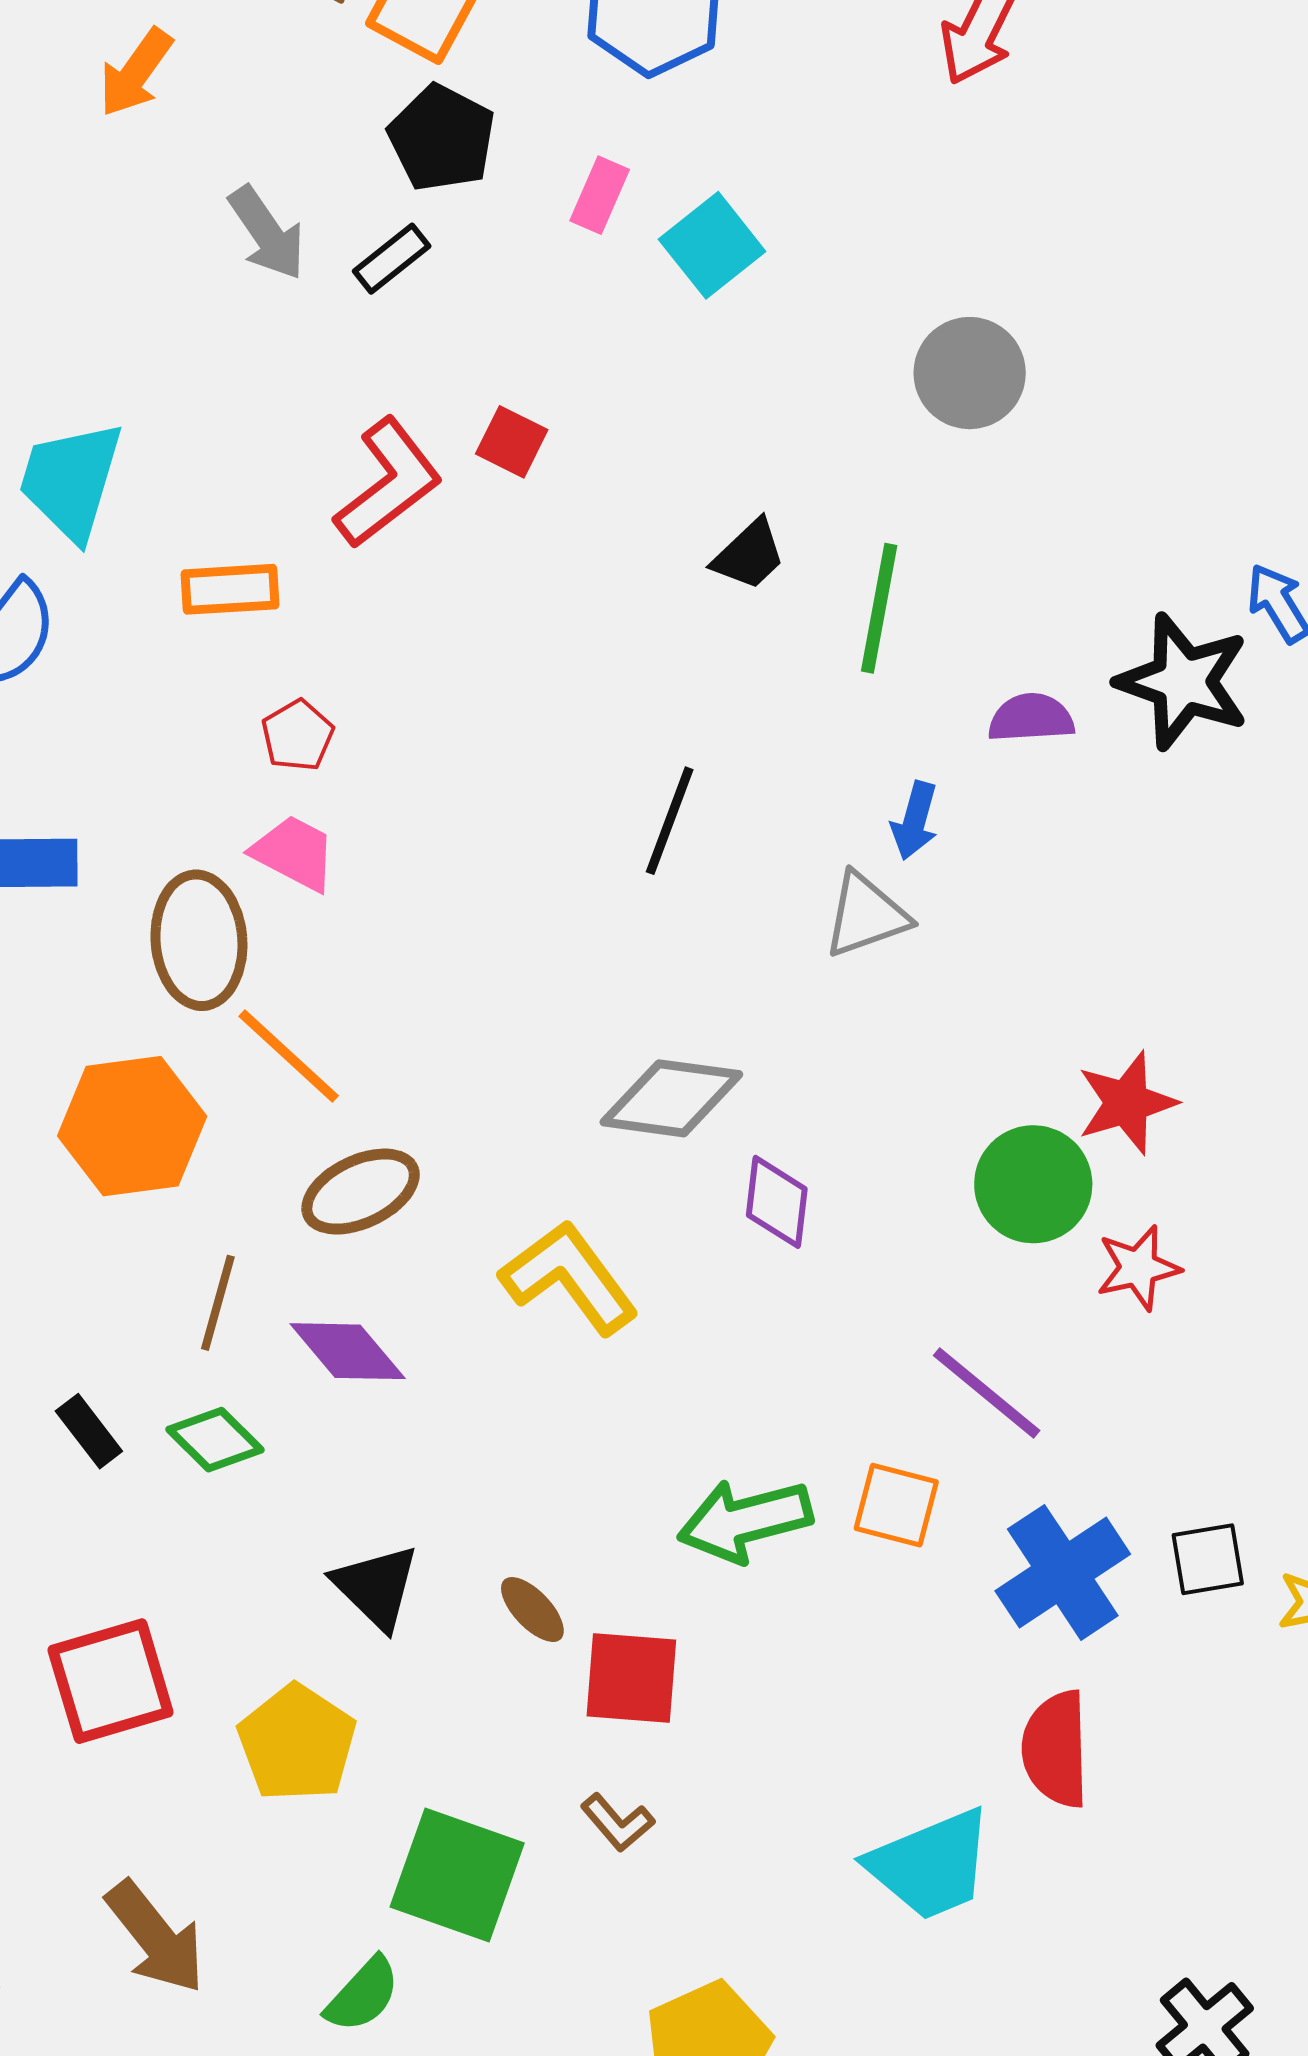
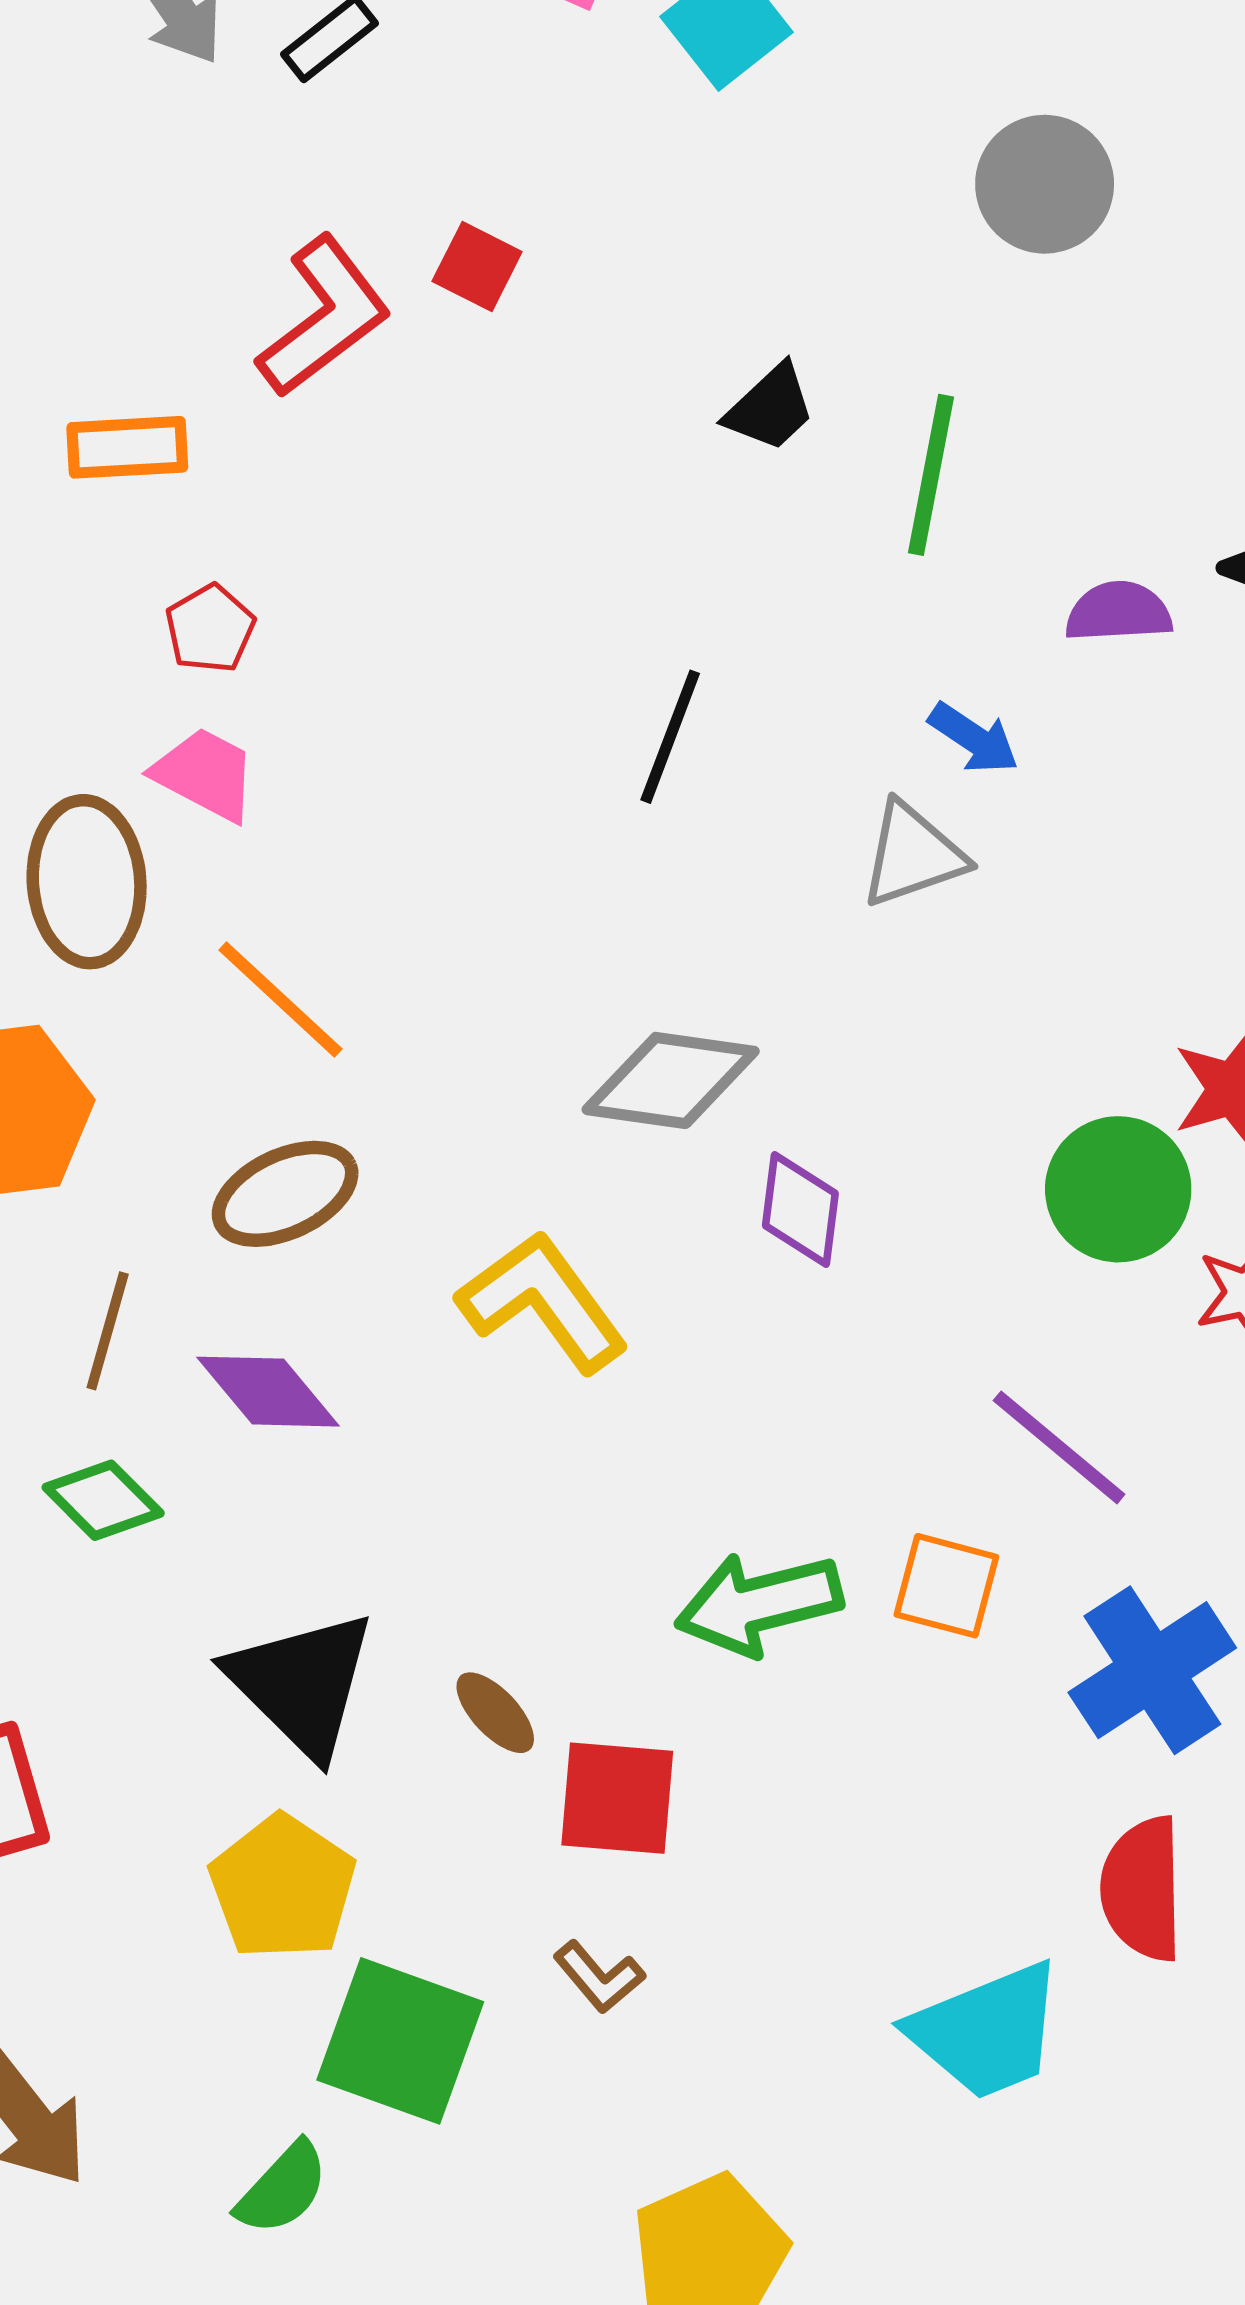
blue arrow: (915, 821) -> (974, 738), turned -72
orange line: (289, 1056) -> (280, 1000), moved
black triangle: (376, 1587) -> (302, 1684), size x1.4
yellow pentagon: (297, 1743) -> (283, 1887), moved

